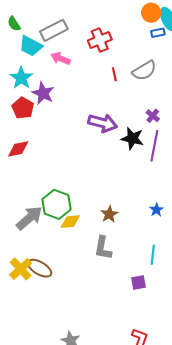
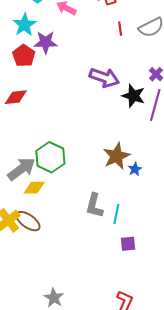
purple star: (43, 93) -> (46, 42), turned -30
blue star: (156, 210) -> (135, 169), moved
brown star: (109, 214) -> (117, 156), moved, size x1.5
yellow diamond: (70, 222) -> (34, 188), moved
cyan line: (153, 255) -> (116, 214), moved

